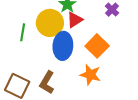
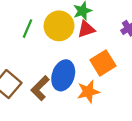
blue ellipse: (63, 46) -> (63, 75), moved
orange star: (90, 75) -> (88, 92), turned 30

